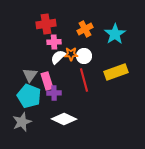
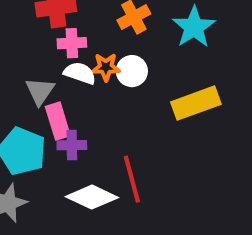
white semicircle: (58, 57) -> (80, 73), turned 63
gray triangle: (30, 75) -> (40, 91), moved
red line: (84, 80) -> (132, 179), moved

